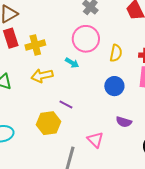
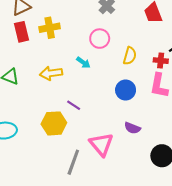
pink circle: (86, 39) -> (100, 39), size x0.7
yellow cross: (35, 45) -> (50, 28), moved
pink triangle: (95, 140) -> (101, 144), size x1.4

